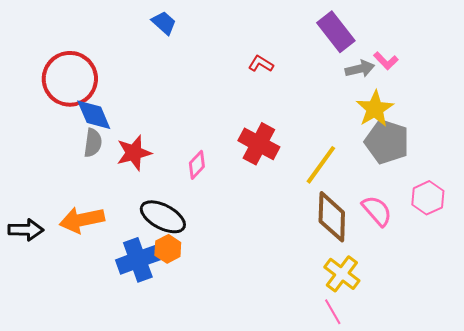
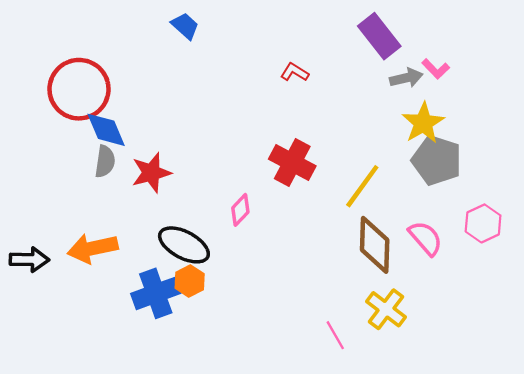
pink diamond: (197, 165) -> (240, 210), moved
pink line: (333, 312) -> (335, 335), moved

